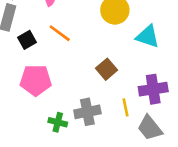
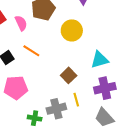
cyan triangle: (148, 37) -> (99, 60), moved, turned -30
yellow line: (126, 107) -> (76, 100), moved

